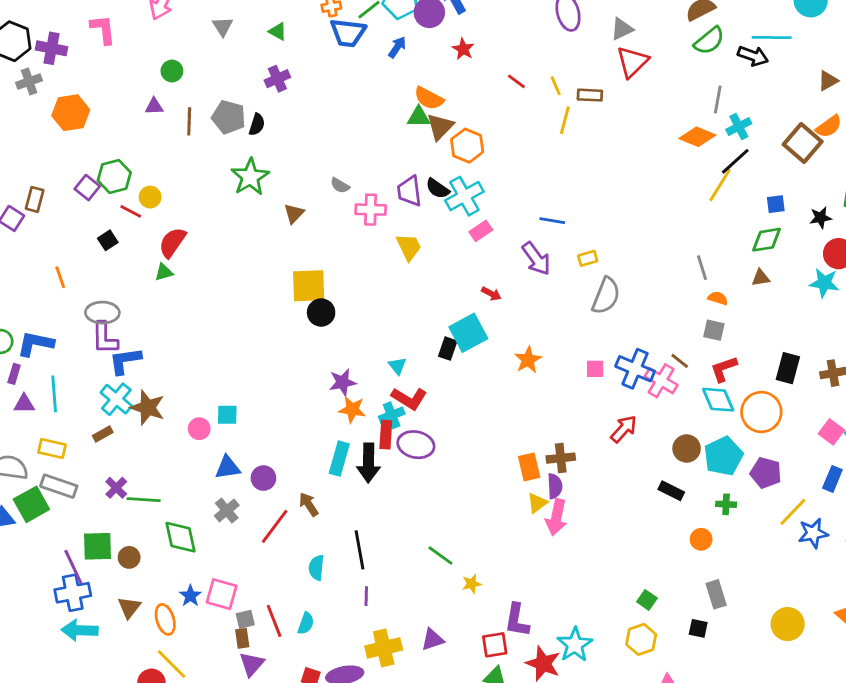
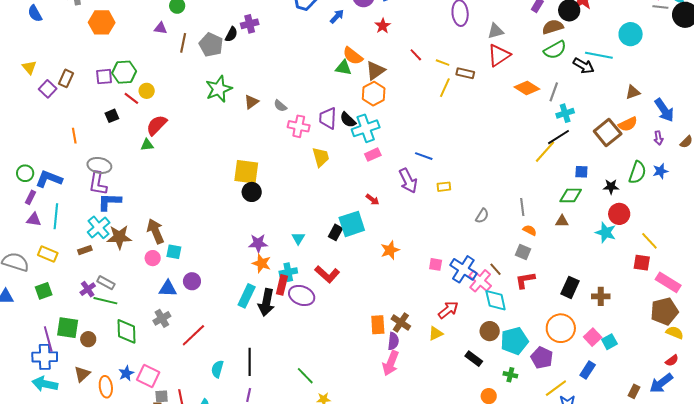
yellow line: (556, 86) -> (443, 63), turned -56
black semicircle: (257, 125) -> (231, 34), moved
brown triangle: (440, 127) -> (375, 71), moved
orange diamond: (697, 137) -> (527, 88), moved
purple square: (87, 188) -> (104, 77), turned 36
brown triangle: (294, 213) -> (251, 102), moved
gray semicircle: (606, 296) -> (482, 216), moved, size x0.6
red L-shape: (409, 398) -> (327, 274), moved
cyan diamond: (718, 400) -> (496, 300), moved
brown star: (148, 408) -> (119, 237), turned -30
orange circle: (761, 412) -> (561, 328), moved
brown cross: (561, 458) -> (401, 322), turned 30
purple circle: (263, 478) -> (192, 281), moved
gray rectangle: (59, 486) -> (106, 283), moved, size x0.7
yellow triangle: (537, 503) -> (436, 333), moved
green square: (31, 504) -> (44, 291), moved, size x0.7
brown arrow: (309, 504) -> (155, 231), moved, size x1.4

